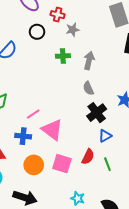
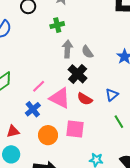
gray arrow: (89, 60) -> (67, 49), moved
black cross: (97, 113) -> (78, 74), moved
blue cross: (23, 136) -> (33, 109), turned -35
red semicircle: (88, 157) -> (85, 99), moved, turned 105

